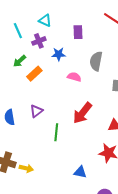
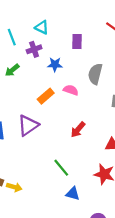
orange rectangle: (34, 74) -> (46, 96), moved
purple triangle: (36, 111) -> (28, 125), size x1.5
red arrow: (82, 113) -> (78, 130), size x0.7
green line: (56, 132) -> (61, 168), moved, turned -48

